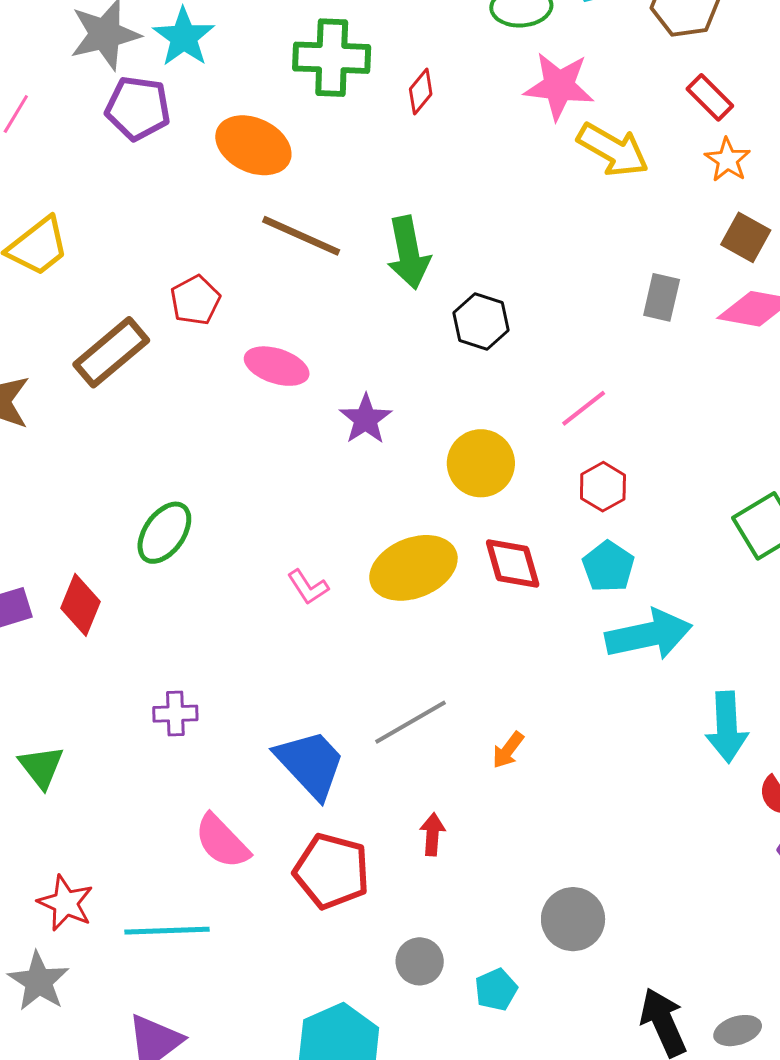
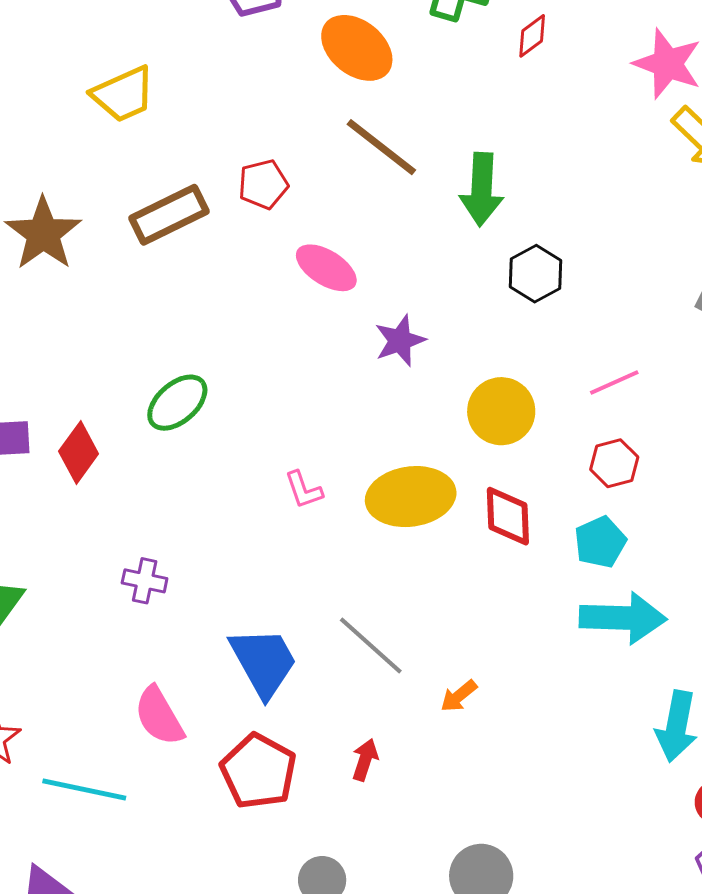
gray line: (411, 722) -> (371, 645), turned 58

